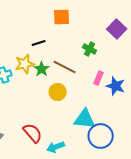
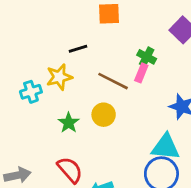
green star: (42, 69) -> (69, 123), moved
pink rectangle: (99, 78) -> (141, 73), moved
cyan triangle: (85, 119) -> (165, 147), moved

